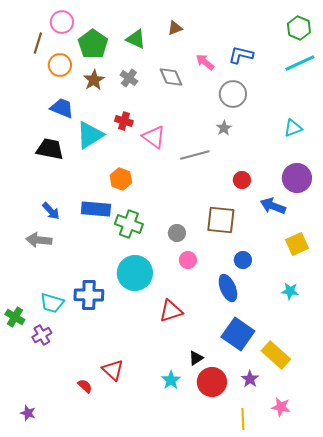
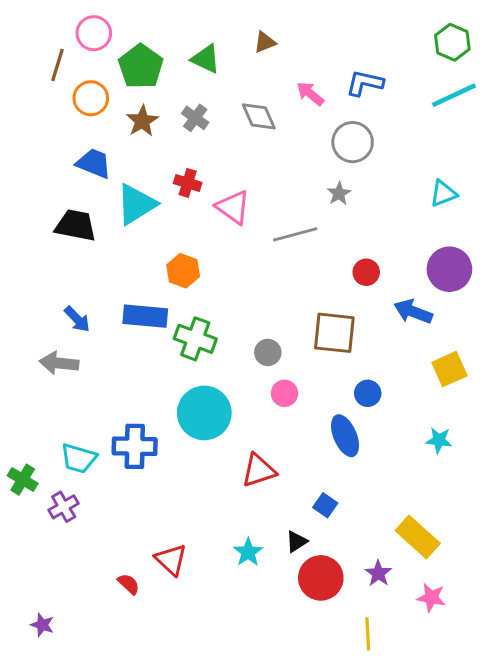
blue square: (238, 334) -> (325, 505), moved, size x0.5
cyan star: (171, 380) -> (248, 552), moved
pink star: (281, 407) -> (431, 598), moved

